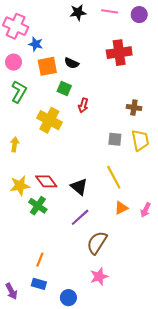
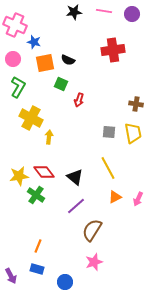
brown cross: (134, 107) -> (136, 104), moved
yellow cross: (49, 120) -> (31, 118), moved
yellow arrow: (15, 144) -> (49, 137), moved

